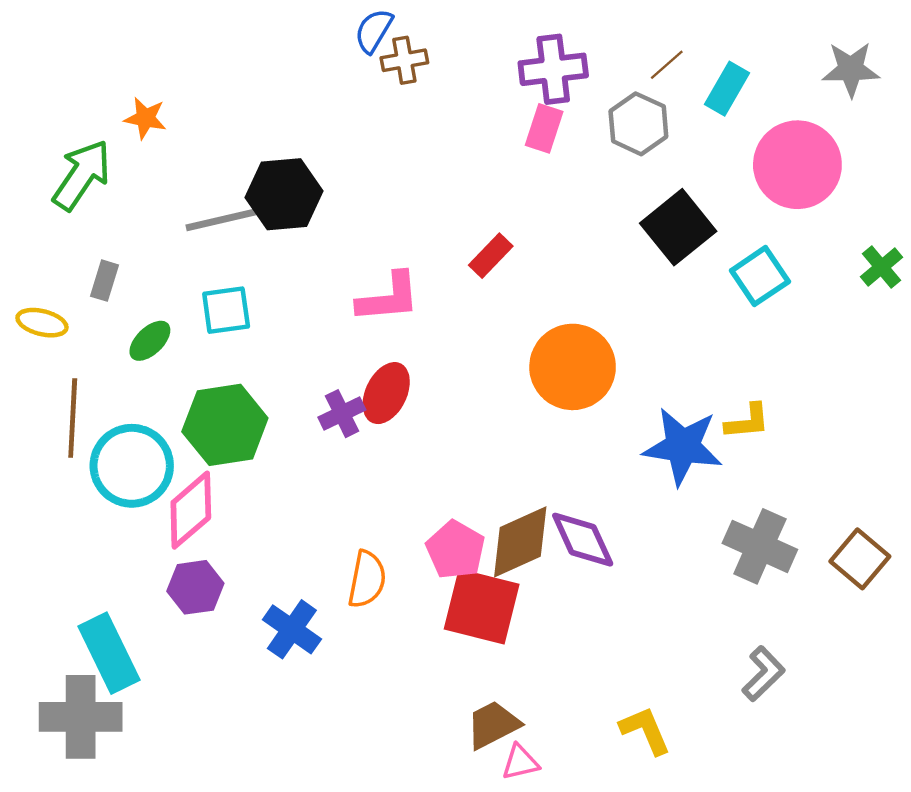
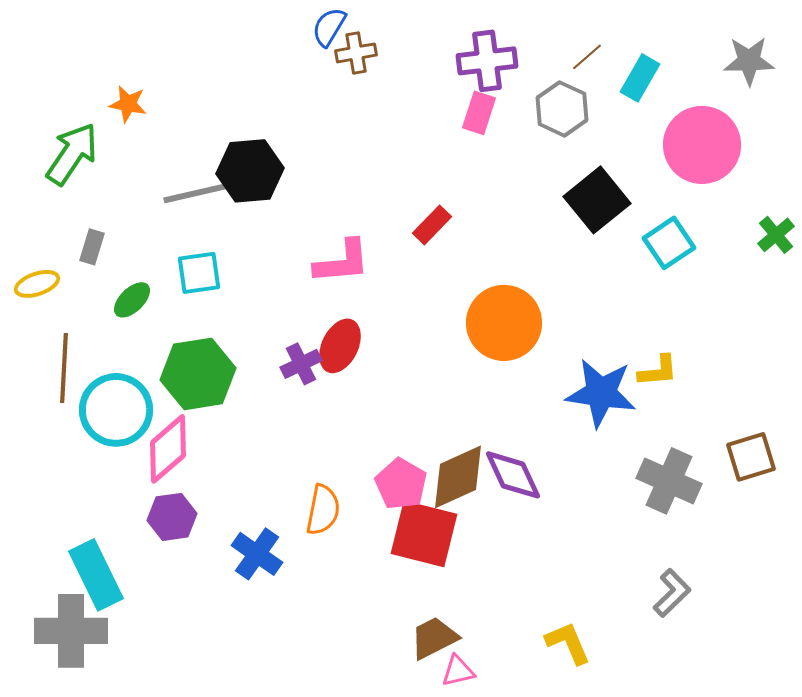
yellow ellipse: (42, 323) -> (37, 284), turned -33
brown square: (860, 559) -> (751, 457), moved, turned 33

